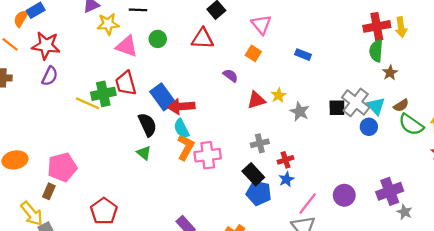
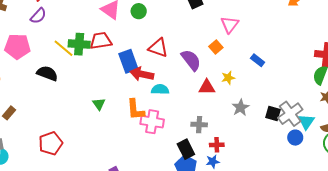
red triangle: (203, 39) -> (158, 48), moved
purple semicircle: (230, 76) -> (191, 60), size x1.6
red trapezoid: (126, 83) -> (101, 41), turned 80
yellow star: (279, 95) -> (228, 78), moved
black semicircle: (147, 125) -> (47, 73), moved, turned -60
cyan semicircle: (181, 128) -> (160, 89), moved, turned 102
orange L-shape: (186, 147) -> (135, 110), turned 130
pink pentagon: (62, 167) -> (17, 46), moved

